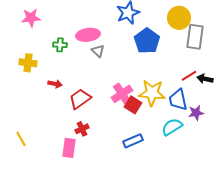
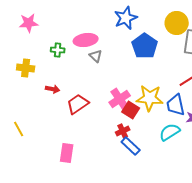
red cross: (82, 129) -> (123, 131), moved
yellow line: (21, 139) -> (19, 129), moved
blue rectangle: (133, 141) -> (131, 146), turned 66

